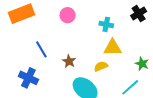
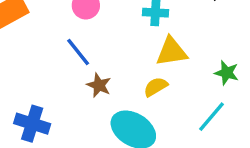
blue line: (41, 49) -> (78, 52), moved

